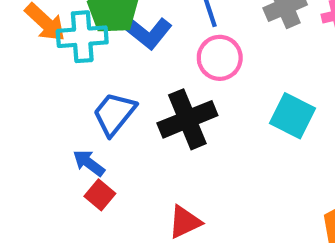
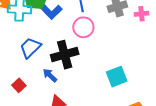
cyan square: (293, 116) -> (117, 77), moved, turned 35
blue arrow: (89, 163) -> (50, 75), moved

